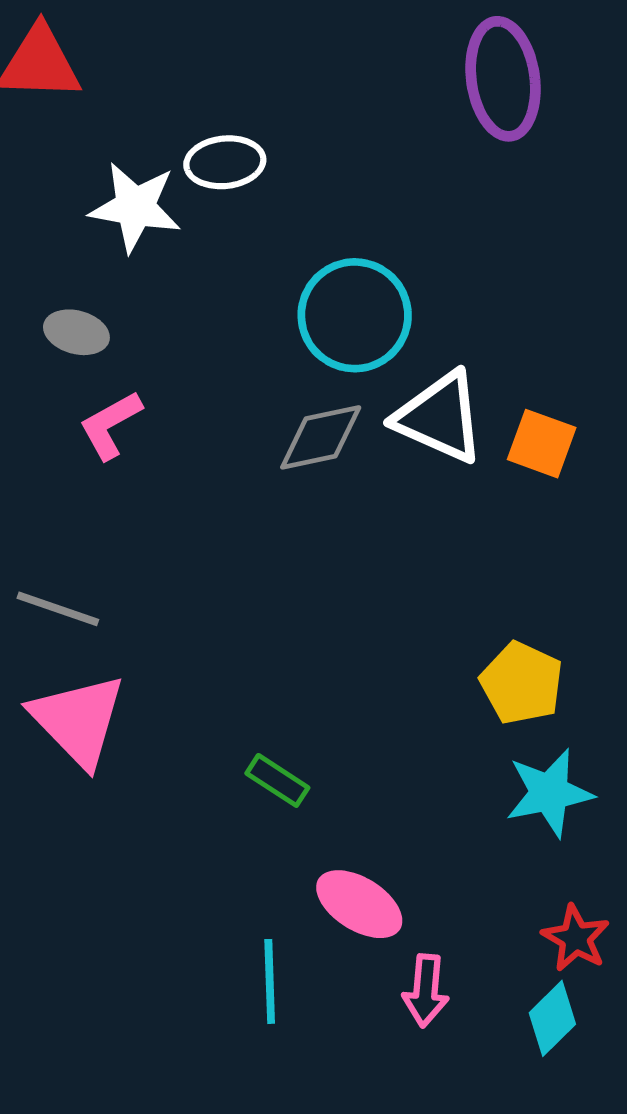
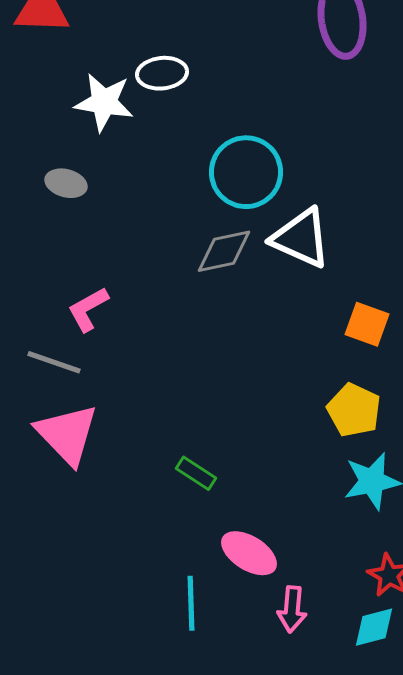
pink L-shape: (110, 425) -> (88, 309), moved
orange square: (542, 444) -> (367, 324), moved
cyan diamond: (552, 1018) -> (374, 627), turned 30

